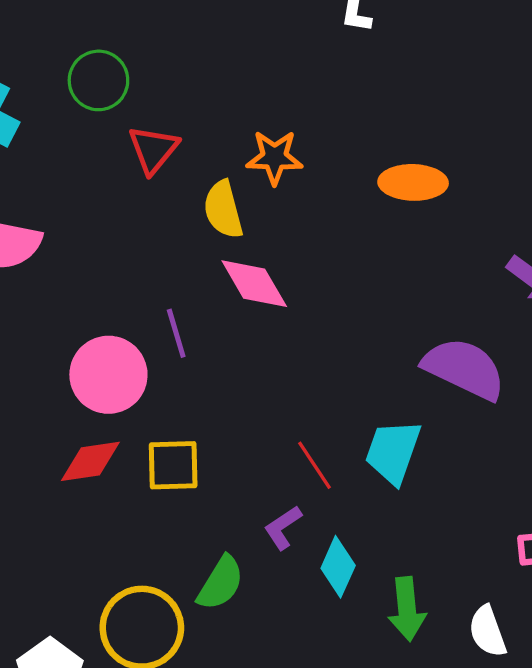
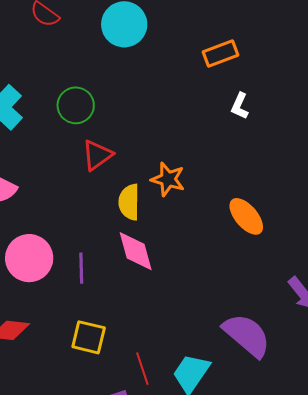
orange ellipse: (413, 182) -> (246, 216), turned 33
pink circle: (108, 375) -> (29, 258), moved
yellow square: (173, 465) -> (89, 337), moved

